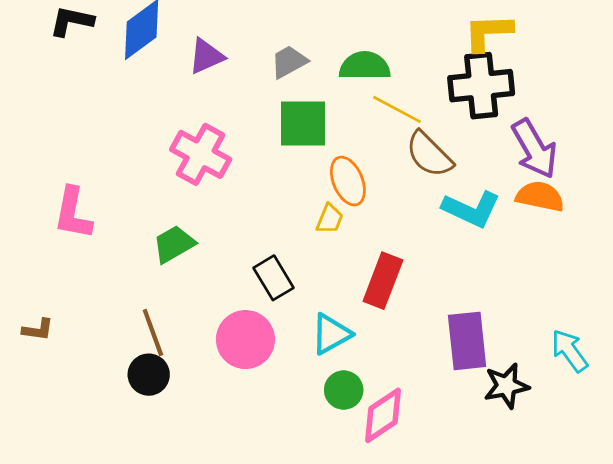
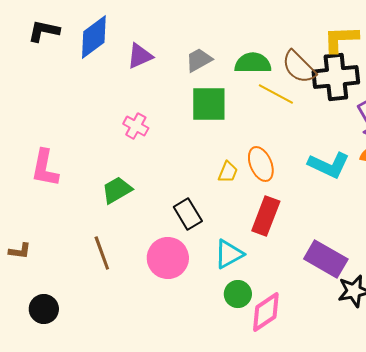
pink cross: (201, 154) -> (136, 126), size x0.6
brown semicircle: (429, 154) -> (299, 67), moved
orange ellipse: (348, 181) -> (261, 164), moved
purple rectangle: (467, 341) -> (326, 259), turned -54
black circle: (149, 375) -> (44, 309), moved

